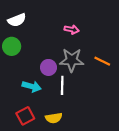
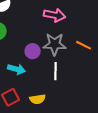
pink arrow: (72, 30) -> (55, 15), size x1.5
white line: (62, 85) -> (56, 71), moved

